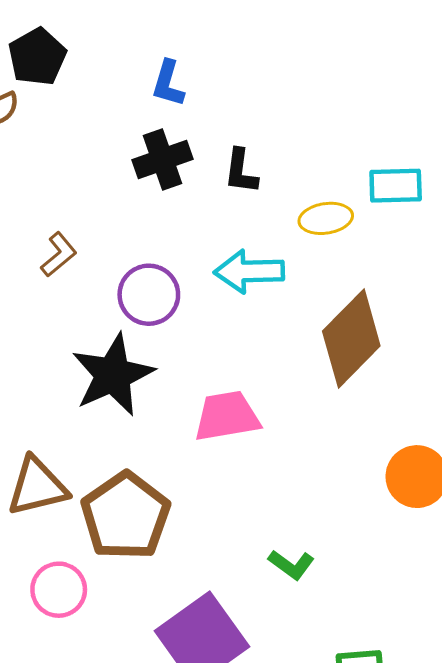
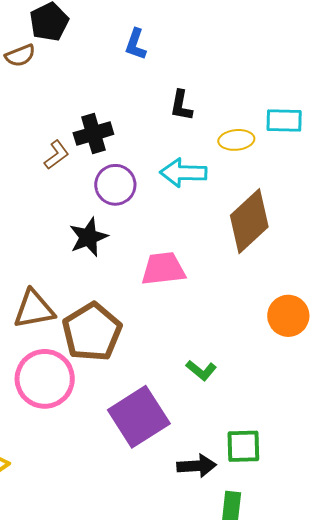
black cross: (163, 159) -> (93, 134), moved
black star: (113, 375) -> (88, 237), size x0.7
pink circle: (59, 590) -> (45, 379), size x1.6

